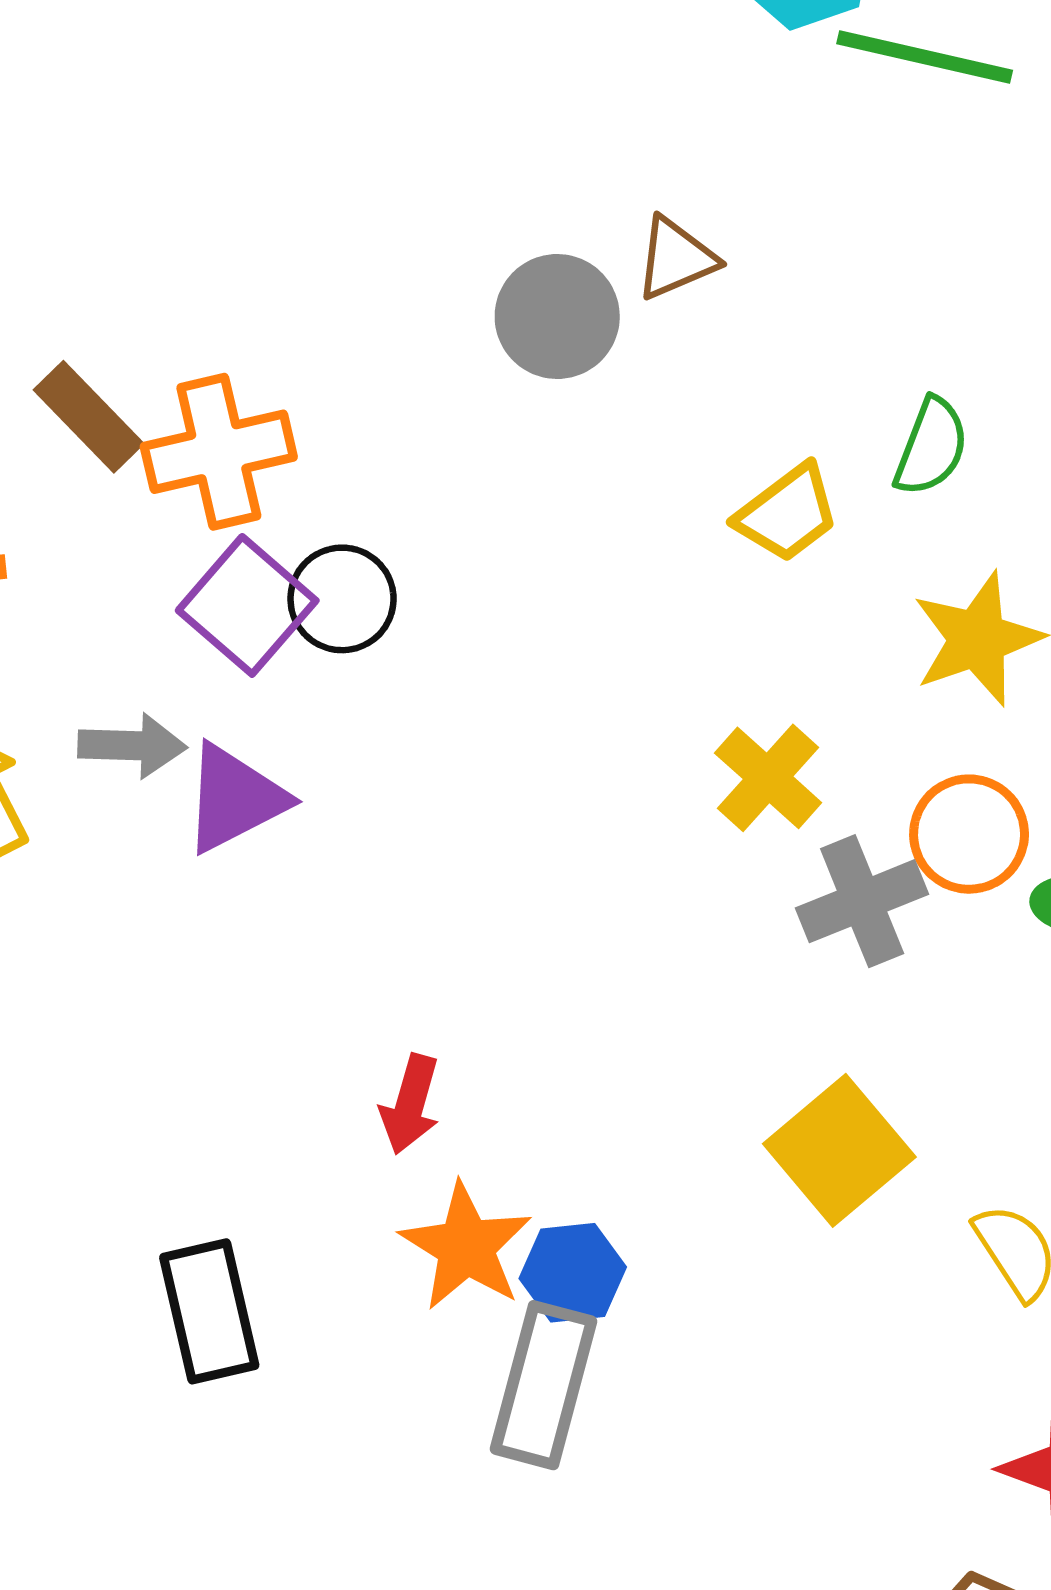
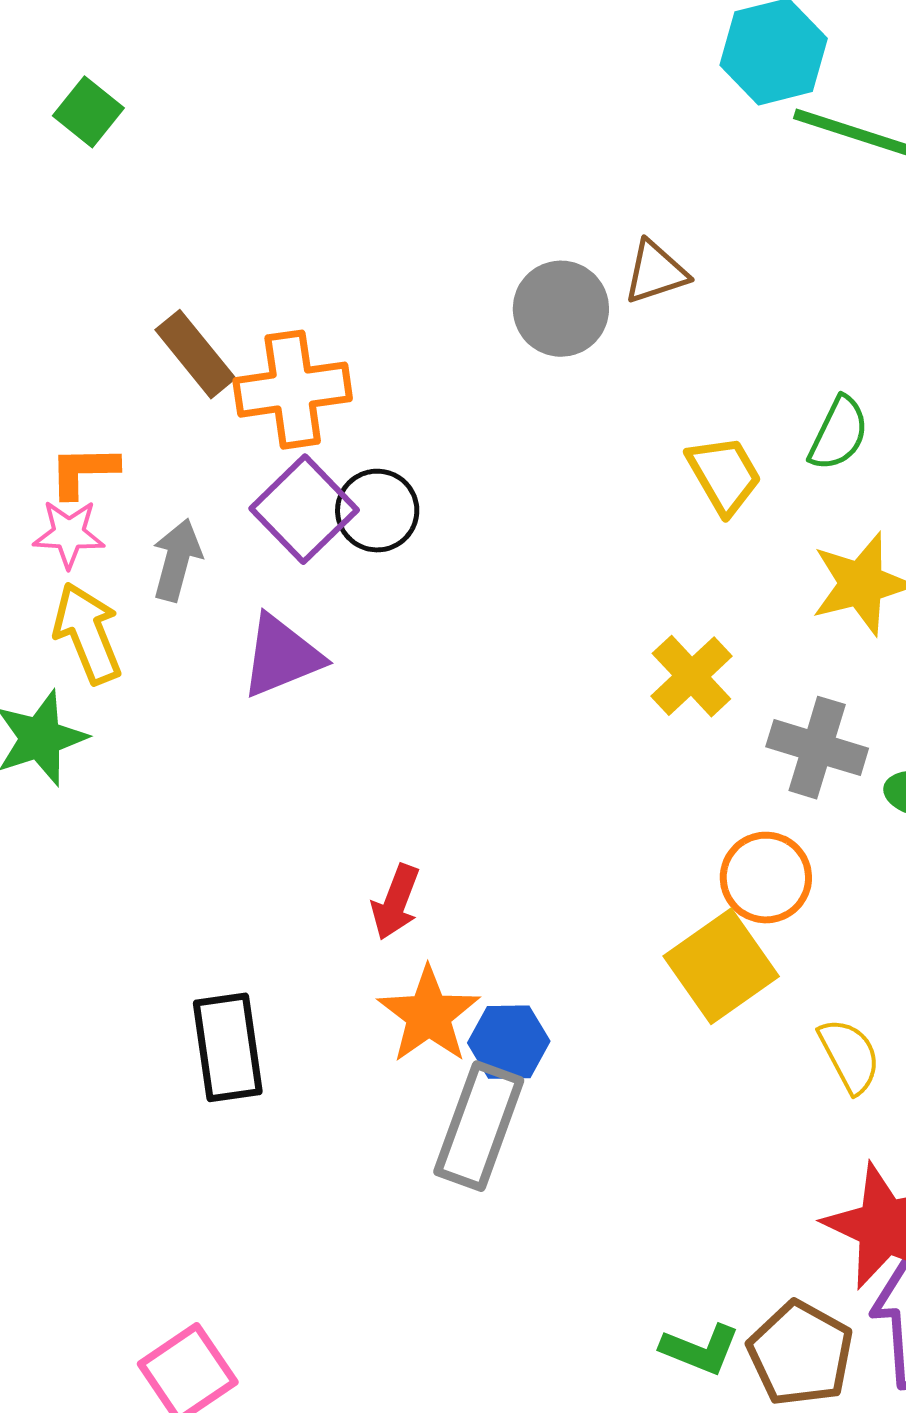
yellow trapezoid: (787, 513) -> (724, 475), turned -88
gray arrow: (132, 746) -> (177, 560), moved, turned -82
orange circle: (969, 834) -> (766, 878), moved
gray cross: (862, 901) -> (817, 748), moved, turned 34

